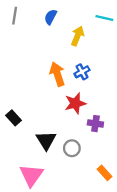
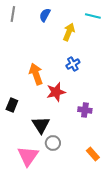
orange arrow: (57, 74) -> (36, 74), moved
red star: (75, 103) -> (56, 92), moved
black rectangle: (13, 118) -> (12, 105), turned 64
gray circle: (72, 148) -> (53, 143), moved

